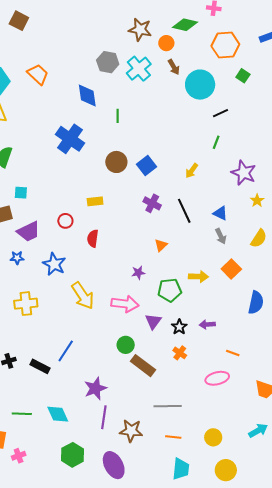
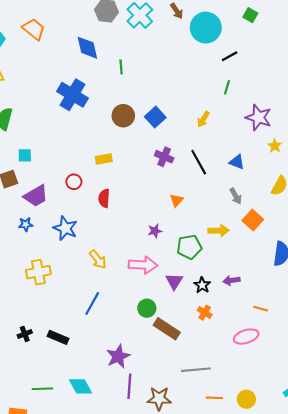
gray arrow: (221, 236) -> (236, 196), moved
yellow arrow: (83, 296) -> (98, 259), size x0.7
blue line: (66, 351) -> (92, 303), moved
orange line: (173, 437) -> (214, 398), moved

